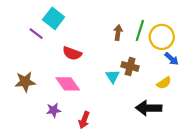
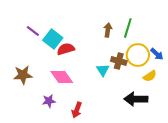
cyan square: (54, 18) -> (53, 39), moved
yellow circle: (162, 37) -> (138, 55), moved
red semicircle: (72, 53) -> (66, 49), turned 144

